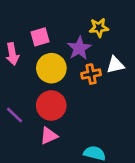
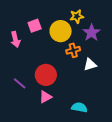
purple star: (79, 48) -> (92, 33), moved
white triangle: (115, 65) -> (90, 65), moved
yellow circle: (51, 68) -> (61, 31), moved

